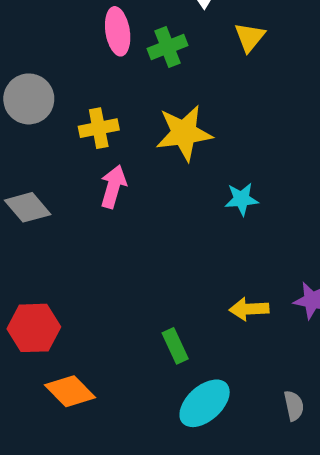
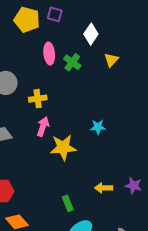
green cross: (168, 47) -> (72, 62), turned -36
yellow star: (184, 133) -> (63, 147), moved
cyan star: (242, 199) -> (98, 127), moved

